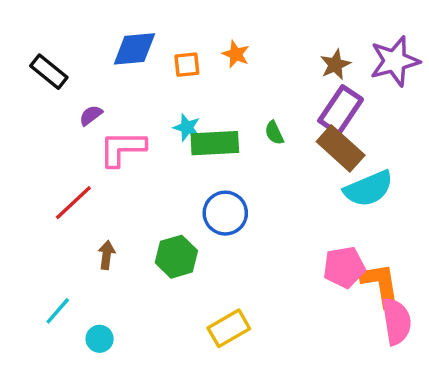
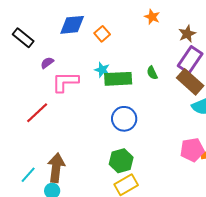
orange star: (236, 54) -> (152, 17), moved
orange square: (187, 65) -> (102, 34), turned -35
brown arrow: (107, 255) -> (56, 168), moved, size x1.8
green hexagon: (176, 257) -> (121, 161), moved

